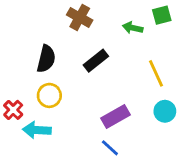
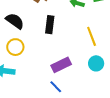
black semicircle: (46, 59) -> (15, 21), turned -72
black rectangle: (96, 61) -> (50, 25), turned -48

